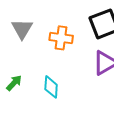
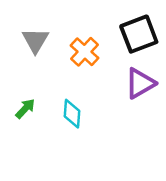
orange cross: (61, 38) -> (85, 52), turned 35

